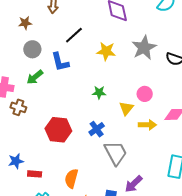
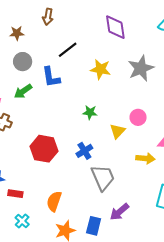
yellow arrow: (147, 125) -> (145, 158), moved

